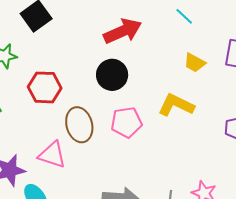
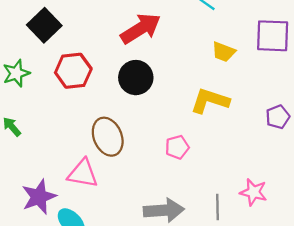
red hexagon: (45, 87) -> (73, 71), moved
pink pentagon: (126, 122) -> (177, 147), moved, size x0.7

